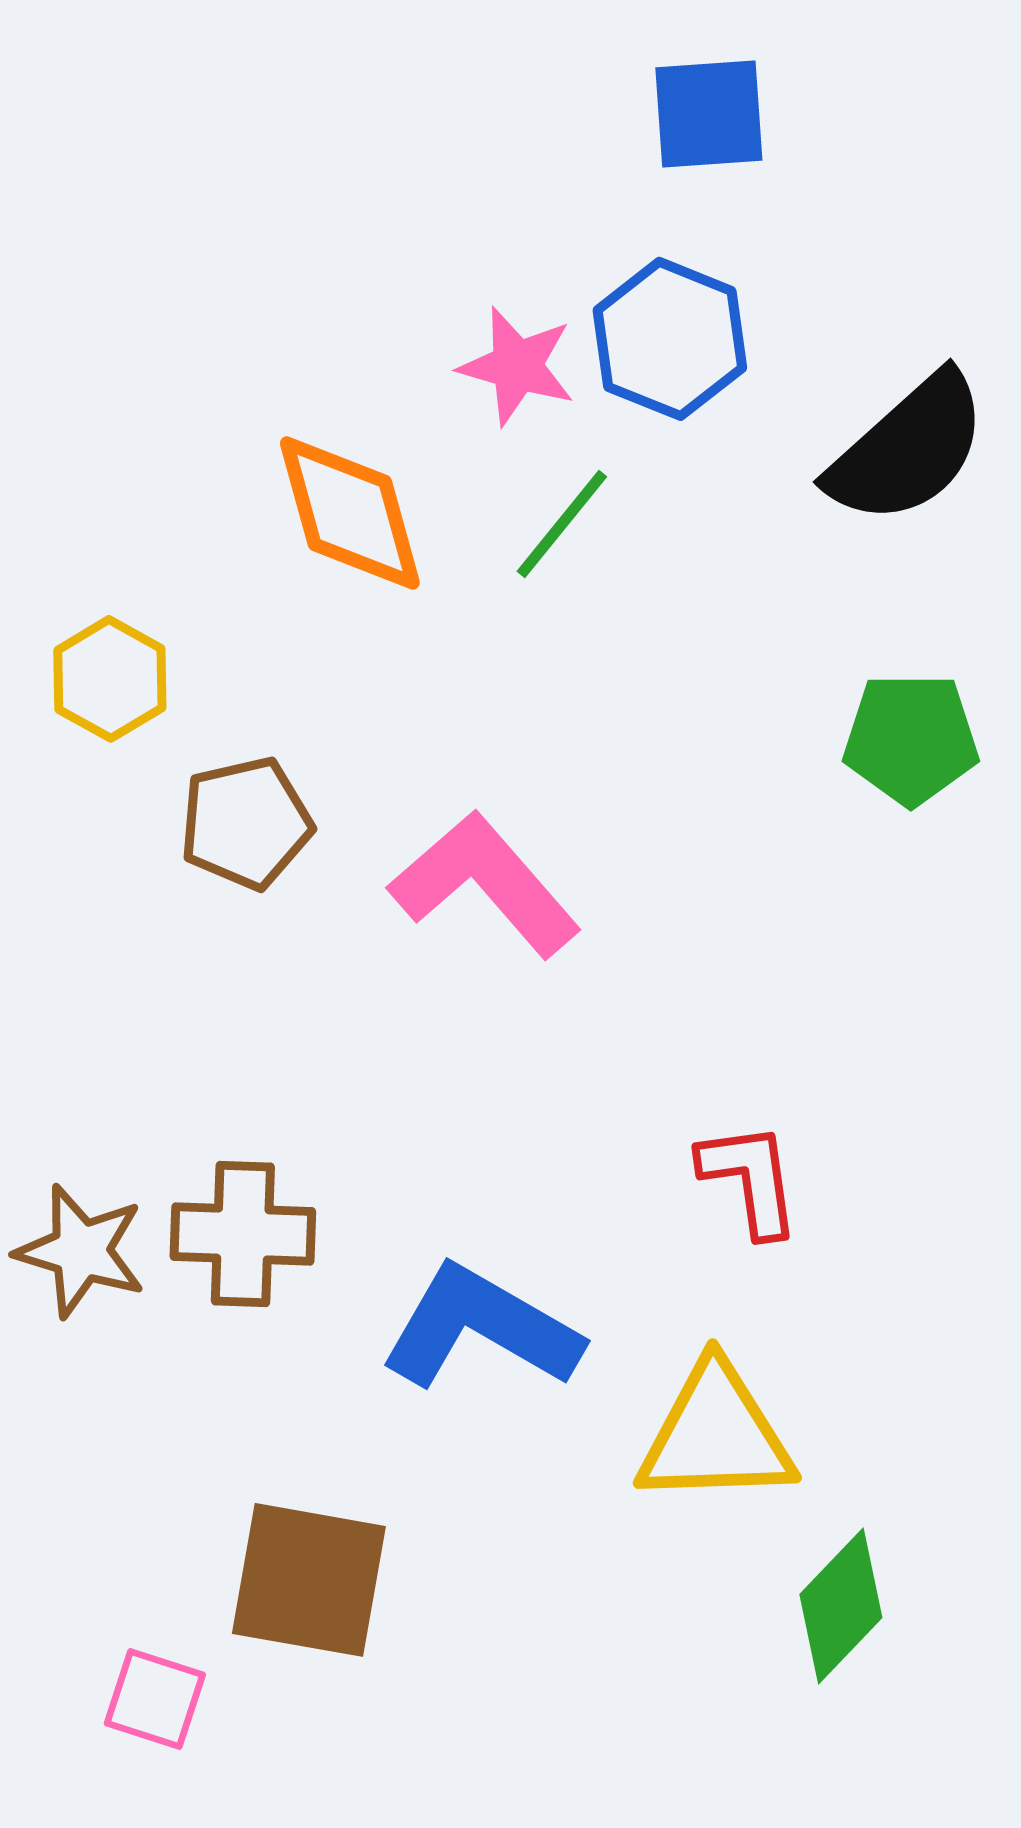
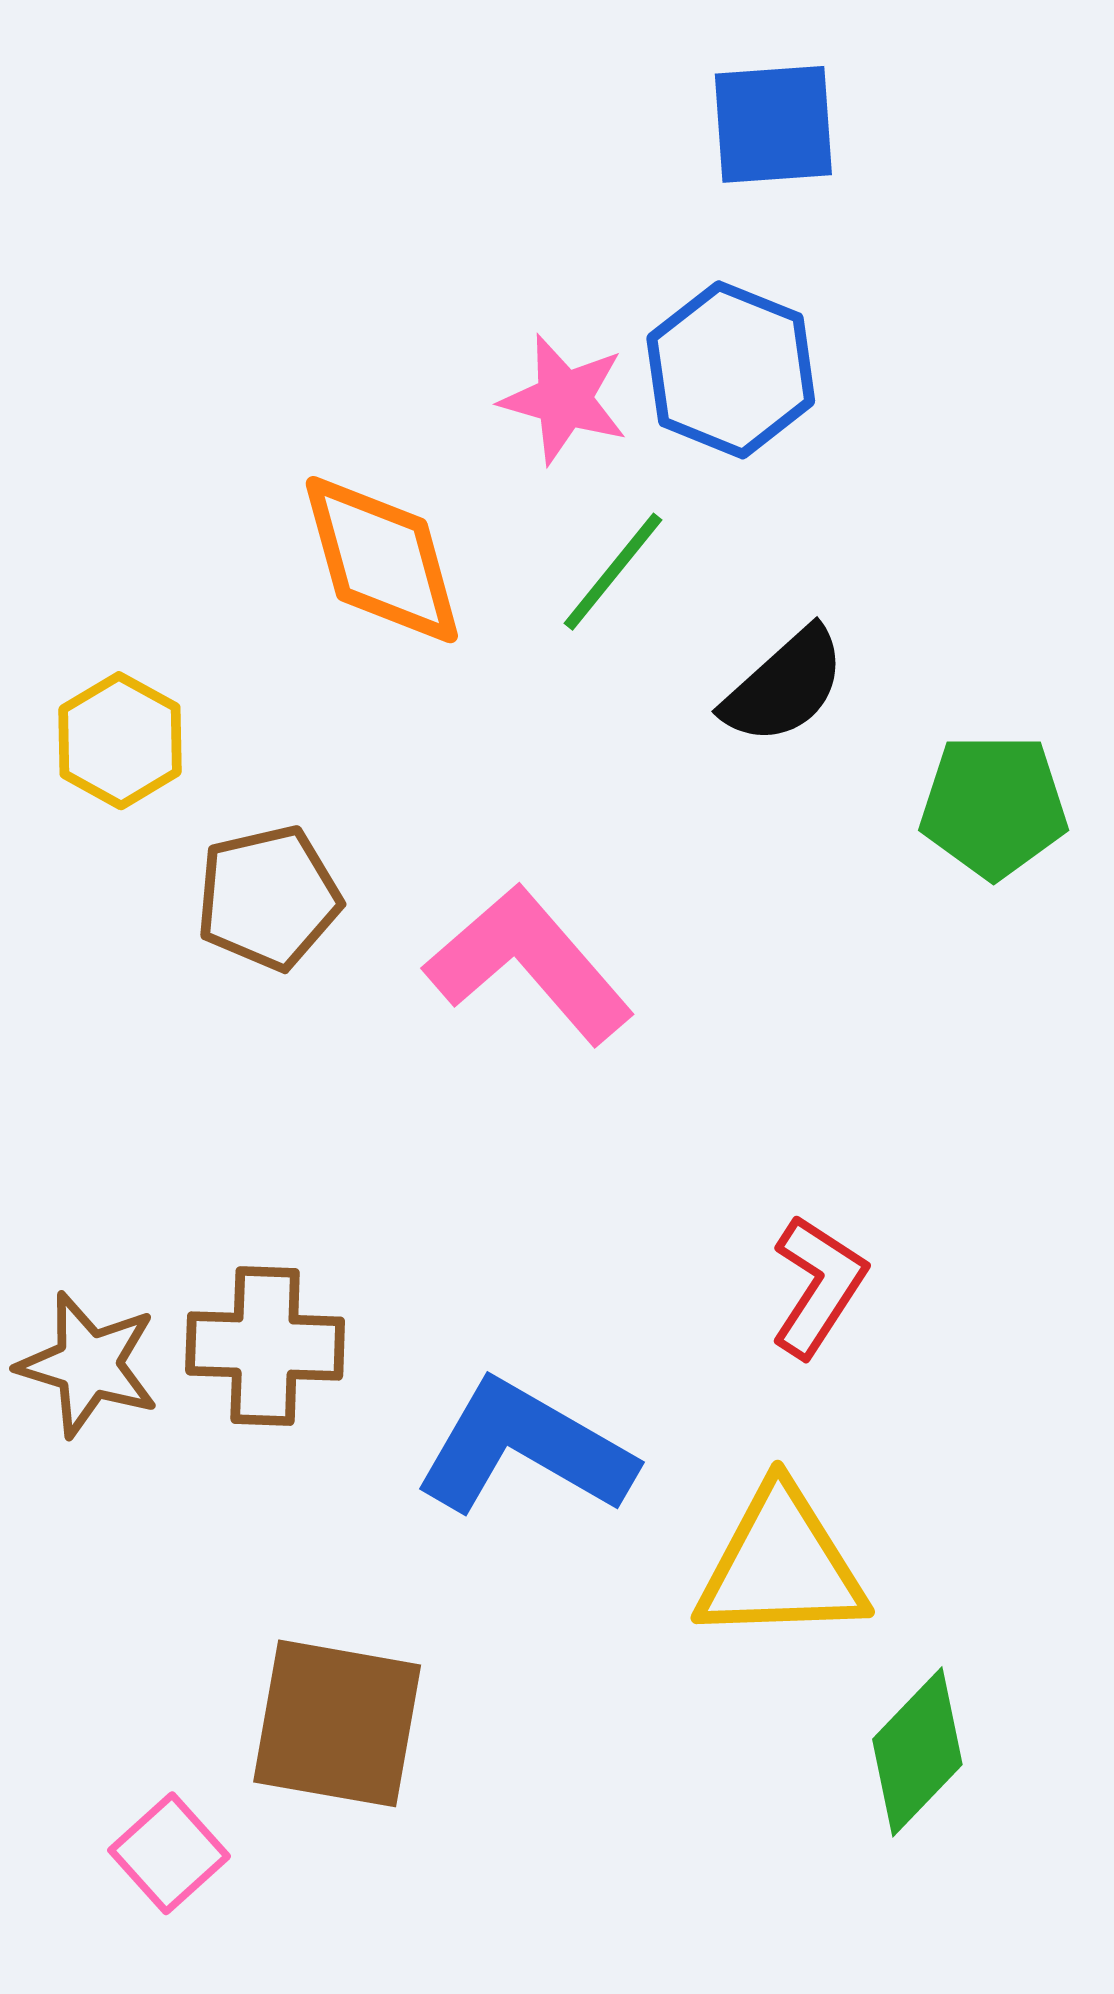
black semicircle: (908, 449) -> (784, 686), moved, size x0.7
red L-shape: (750, 1179) -> (818, 1286), turned 41
pink square: (155, 1699) -> (169, 1853), turned 30

